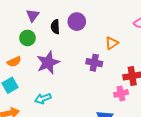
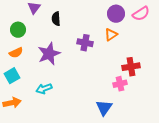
purple circle: (77, 22) -> (116, 14), moved
green circle: (27, 38) -> (18, 30), moved
purple cross: (94, 63) -> (85, 43), moved

